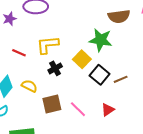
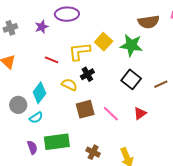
yellow square: (82, 59) -> (104, 42), moved
brown line: (121, 79) -> (161, 84), moved
yellow semicircle: (29, 86) -> (69, 85), moved

